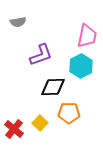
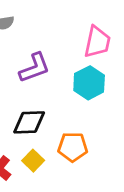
black diamond: (53, 87) -> (29, 122), moved

